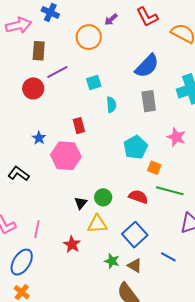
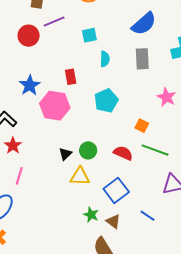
blue star: (39, 138) -> (30, 85), size x1.5
cyan pentagon: (136, 147) -> (106, 101), moved
red star: (72, 244) -> (13, 146), moved

